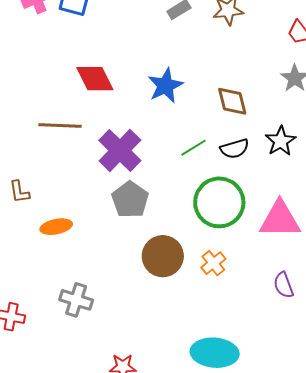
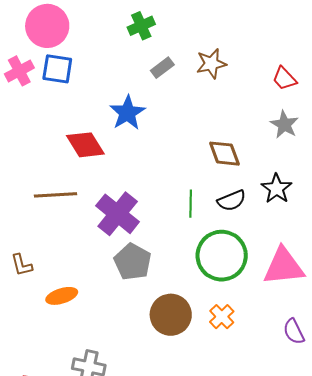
blue star: (165, 86) -> (127, 113), moved
green line: (194, 148) -> (191, 204), turned -52

